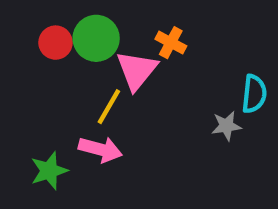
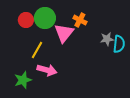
yellow line: (109, 107) -> (37, 50), moved
gray star: (226, 126) -> (107, 39), moved

